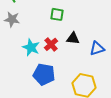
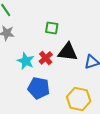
black triangle: (73, 38) -> (68, 52), size x1.5

